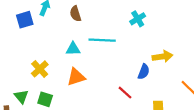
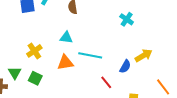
cyan cross: (138, 19) -> (127, 19), turned -32
cyan line: (102, 40) -> (90, 55), moved
yellow arrow: (162, 56) -> (144, 56), turned -30

